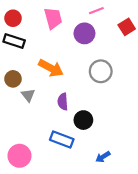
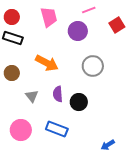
gray triangle: (28, 95) -> (32, 96), moved
black circle: (83, 120) -> (79, 102), moved
pink circle: (19, 156) -> (21, 130), moved
blue arrow: (103, 157) -> (108, 145), moved

